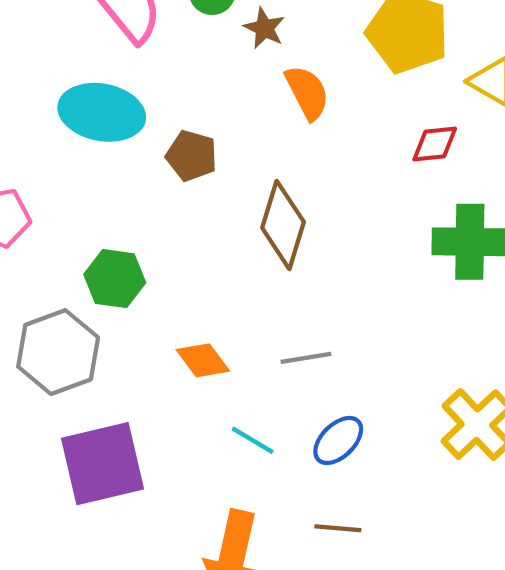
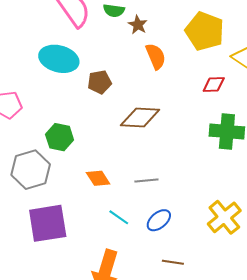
brown pentagon: (192, 156) -> (99, 82), turned -30
brown diamond: (283, 225) -> (140, 118), turned 72
brown line: (338, 528) -> (173, 262), moved

